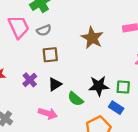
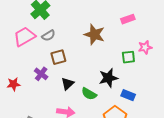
pink trapezoid: (19, 27) -> (24, 37), turned -85
purple cross: (30, 80) -> (41, 74), moved
green square: (123, 87) -> (128, 57), moved

